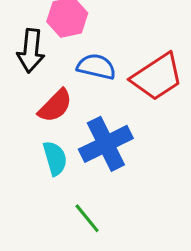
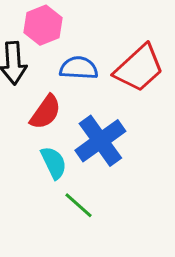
green line: (87, 218) -> (78, 205), moved

